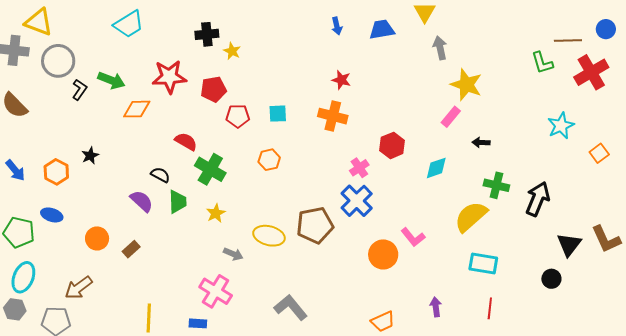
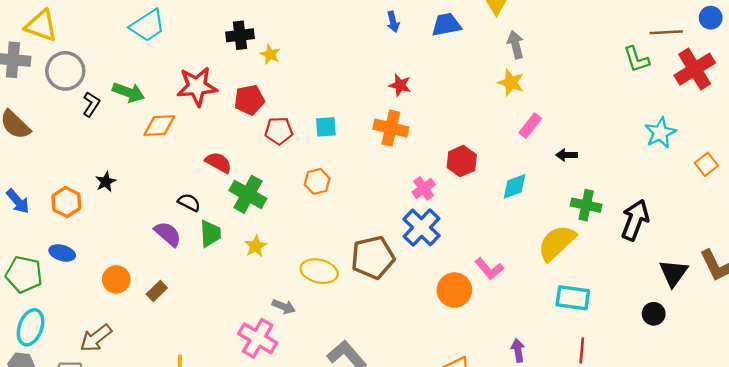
yellow star: (466, 85) -> (511, 83), moved, size x0.7
gray arrow: (233, 254) -> (284, 307), moved

